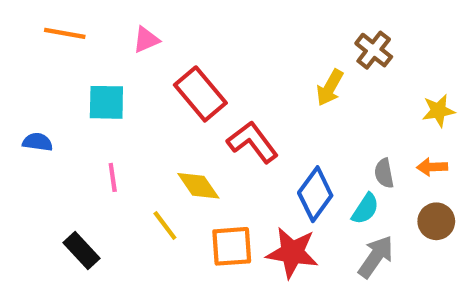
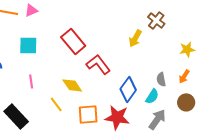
pink triangle: (146, 40) -> (31, 10), moved
orange arrow: (432, 167) -> (184, 76), turned -56
black rectangle: (81, 251) -> (16, 116), size x1.4

